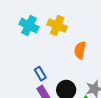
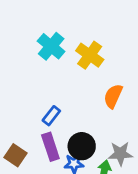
blue rectangle: (40, 74) -> (51, 116), turned 56

